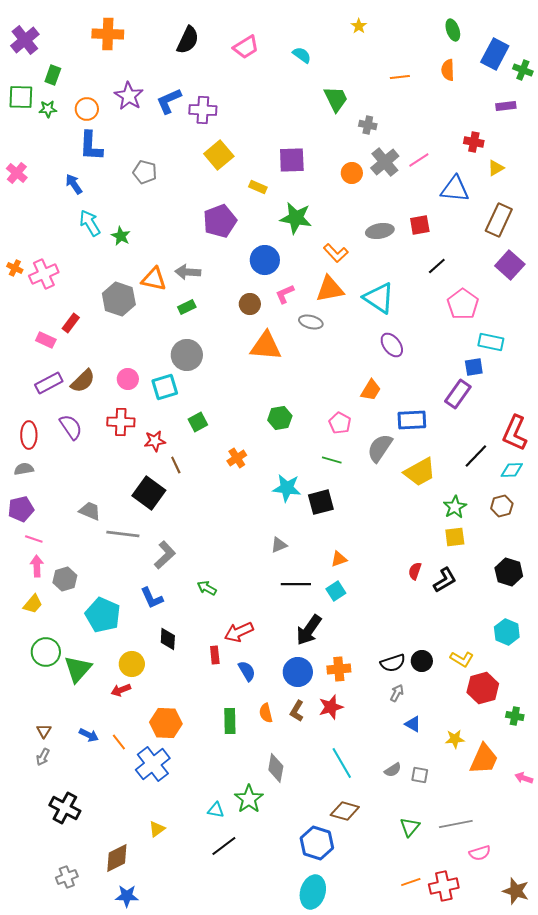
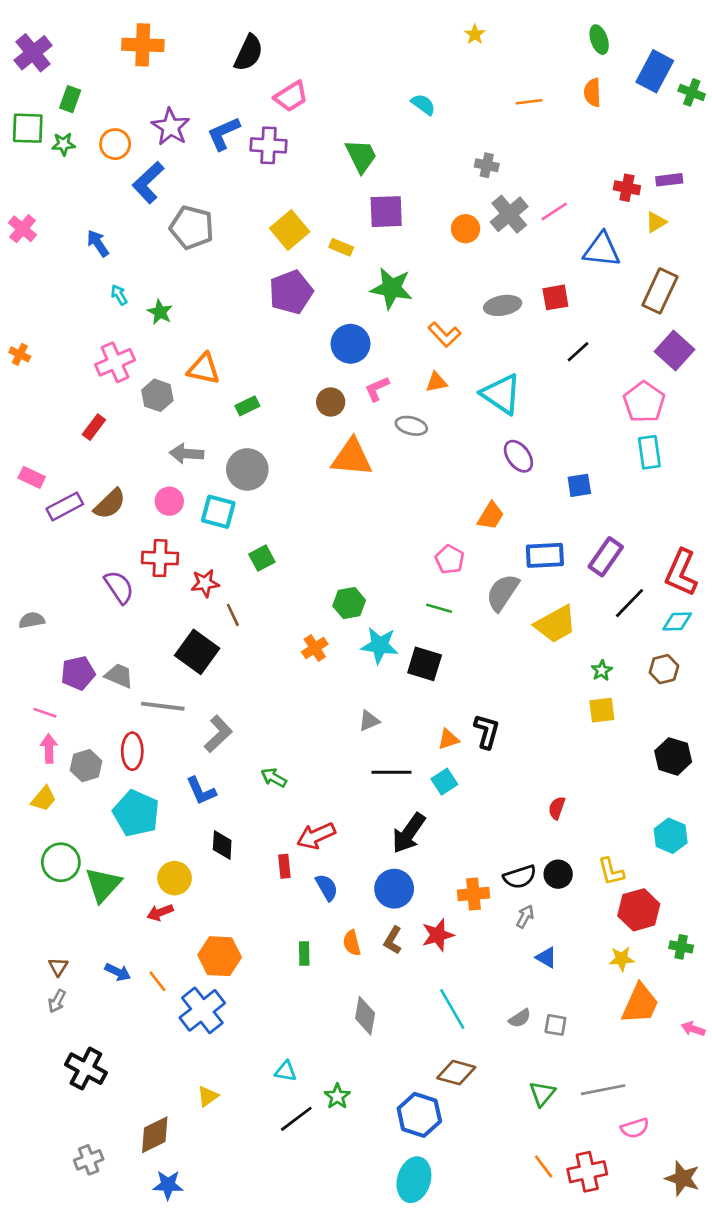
pink trapezoid: (246, 47) -> (291, 96), moved
cyan semicircle: (302, 55) -> (423, 104), moved
green trapezoid: (336, 99) -> (361, 156), moved
purple rectangle: (506, 106) -> (669, 180), moved
blue L-shape: (91, 146) -> (148, 182), moved, turned 44
yellow square: (219, 155) -> (290, 230), moved
gray pentagon: (145, 172) -> (192, 227), size x1.4
cyan arrow: (90, 223) -> (119, 295), size x0.6
gray arrow: (188, 272) -> (186, 454), moved
pink cross: (44, 274) -> (115, 362), moved
orange triangle: (330, 289) -> (436, 382), size x0.6
gray hexagon: (119, 299) -> (157, 395), size x0.7
pink pentagon: (463, 304) -> (644, 402), moved
pink rectangle: (46, 340) -> (32, 477), moved
cyan rectangle: (491, 342) -> (649, 452), turned 70
blue square: (474, 367) -> (579, 485), moved
cyan square: (165, 387) -> (218, 512), turned 32
purple rectangle: (458, 394) -> (606, 557), moved
green hexagon: (280, 418) -> (349, 603), moved
purple semicircle: (71, 427) -> (119, 587), moved
red ellipse: (29, 435) -> (132, 751), moved
orange cross: (237, 458) -> (315, 648), moved
black square: (321, 502) -> (425, 664), turned 32
green star: (455, 507) -> (602, 670), size x0.7
purple pentagon: (21, 509) -> (78, 673), moved
red semicircle: (415, 571) -> (557, 808), moved
black L-shape: (445, 580) -> (487, 731), moved, turned -44
yellow L-shape: (462, 659) -> (611, 872), turned 45
orange cross: (339, 669) -> (473, 894), moved
green rectangle: (230, 721) -> (304, 954), size x0.7
yellow star: (455, 739) -> (622, 959), moved
green star: (249, 799) -> (337, 1096), moved, size x0.7
orange line: (411, 882) -> (544, 1166), turned 72

